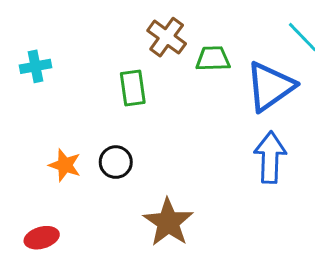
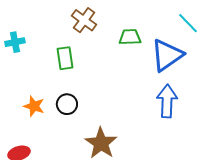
brown cross: (167, 37) -> (84, 20), moved
green rectangle: (133, 88) -> (65, 58), moved

